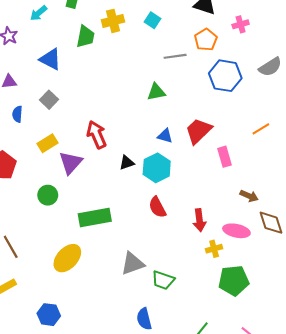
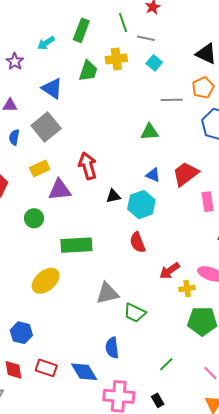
gray square: (49, 100) -> (46, 127), size x1.6
purple triangle: (71, 163) -> (60, 190), turned 35
red arrow: (199, 220) -> (170, 271), moved, turned 55

